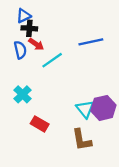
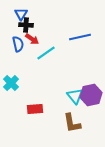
blue triangle: (24, 16) -> (21, 14), turned -32
cyan cross: (23, 94) -> (11, 83), moved
red rectangle: (40, 124) -> (35, 109), turned -35

